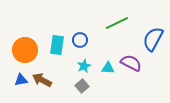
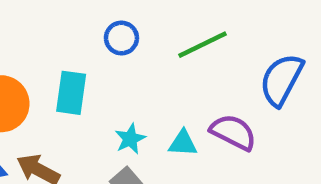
blue circle: (80, 40) -> (121, 38), moved

